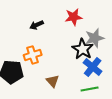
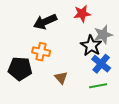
black arrow: (37, 25) -> (45, 22), size x1.6
orange cross: (33, 55) -> (41, 52), turned 30

